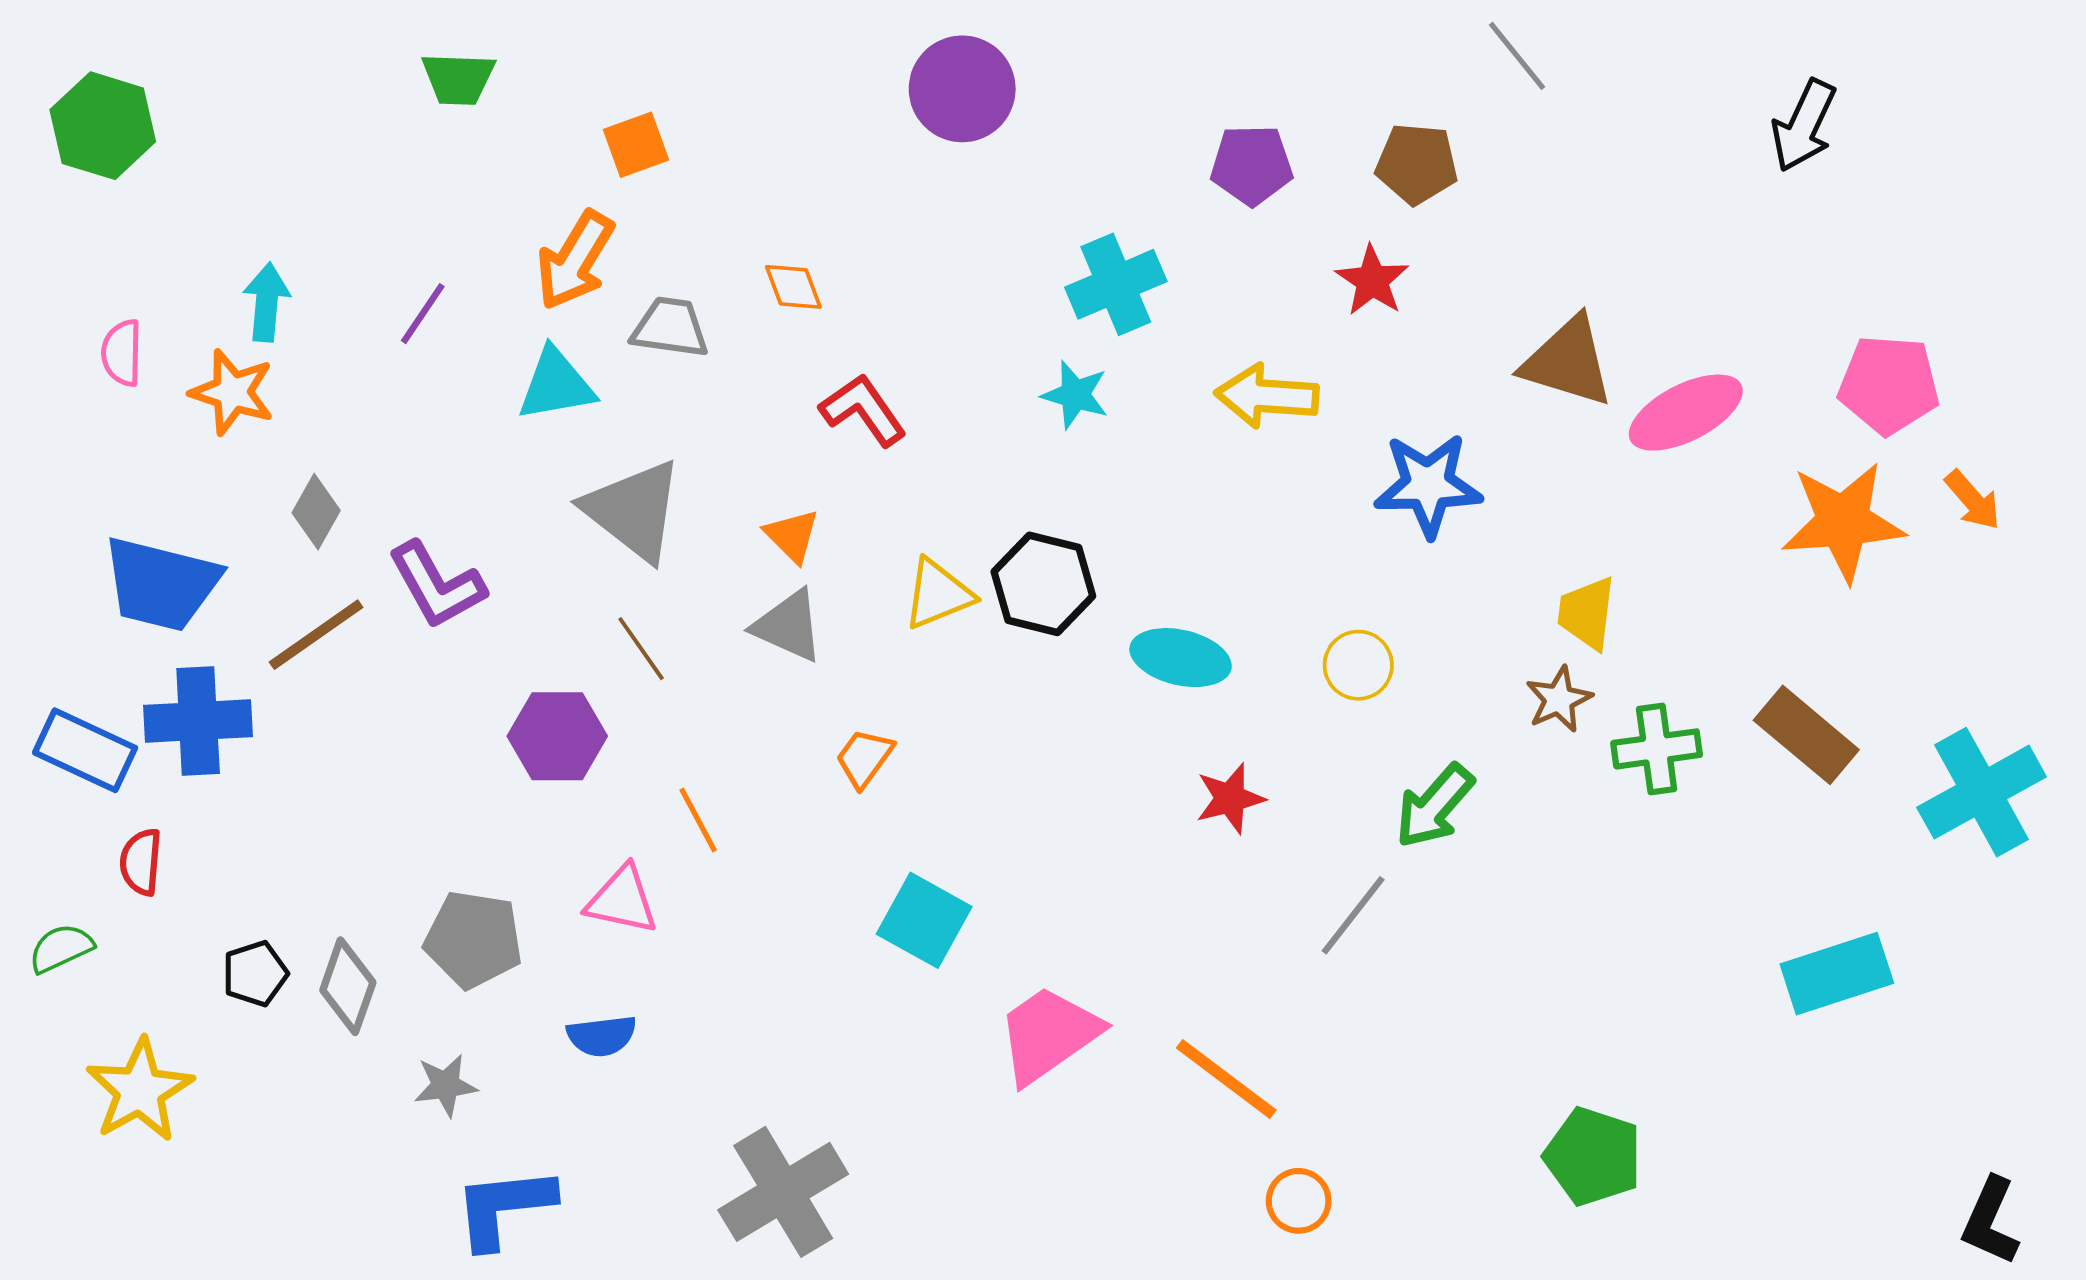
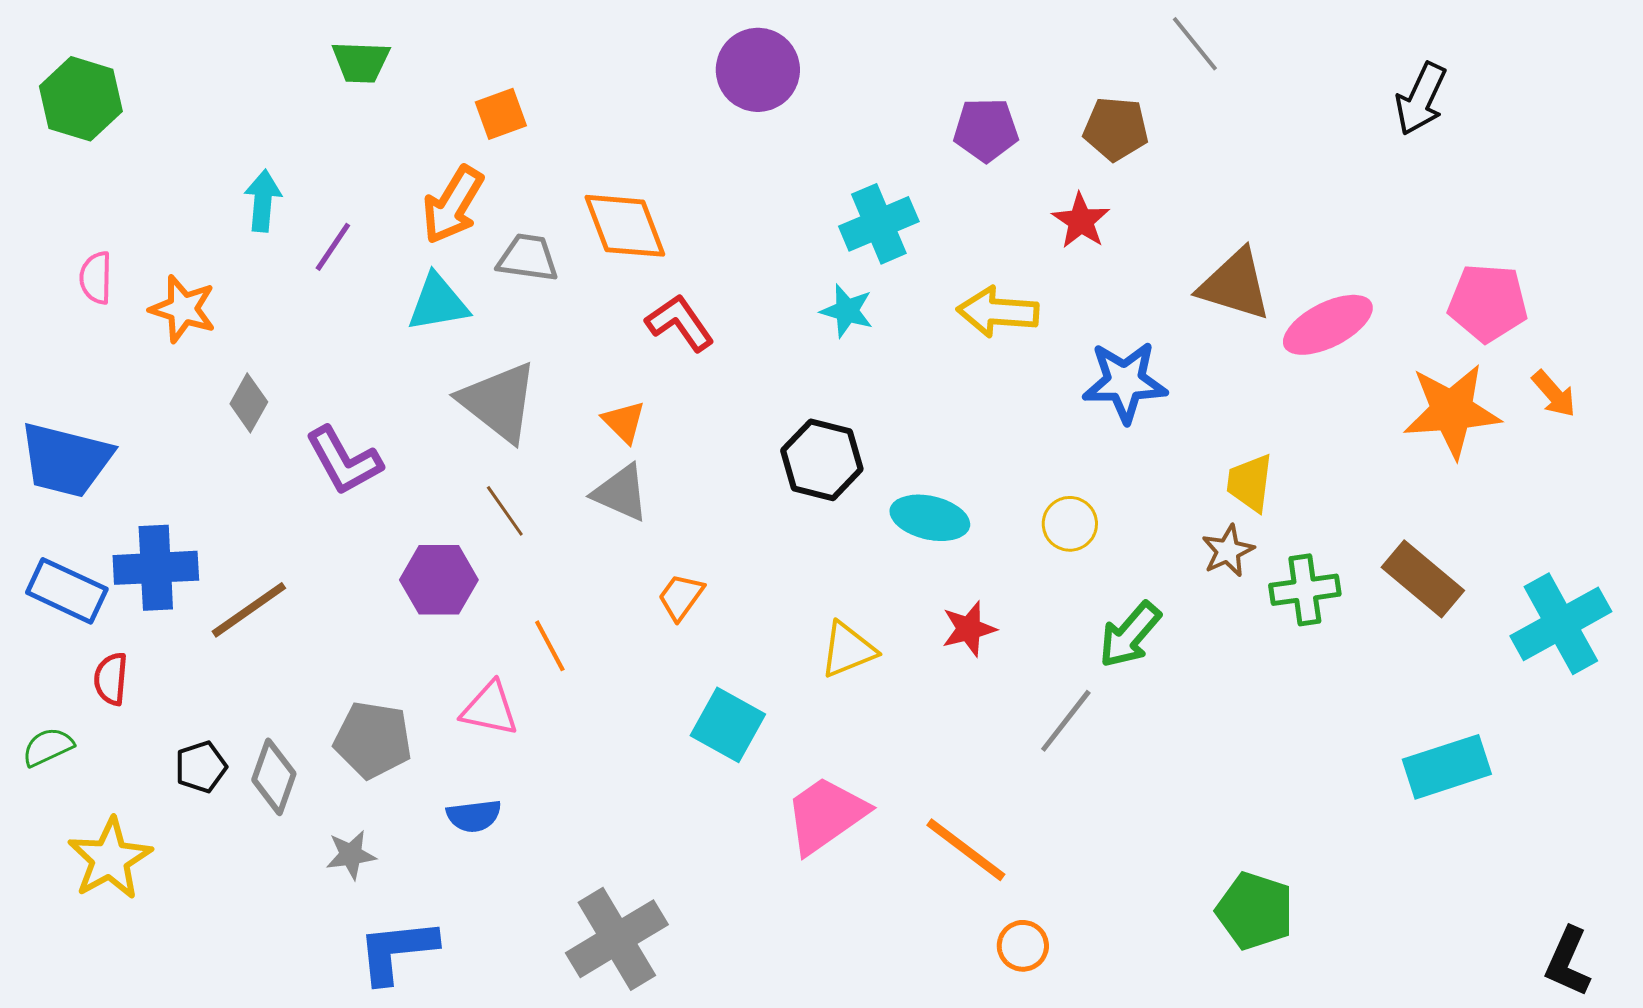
orange diamond: (793, 287) -> (625, 226), size x1.8
cyan arrow: (267, 302) -> (263, 201), moved
blue trapezoid: (161, 584) -> (66, 460), moved
yellow triangle: (938, 594) -> (848, 650), moved
brown line: (316, 635) -> (249, 610), moved

